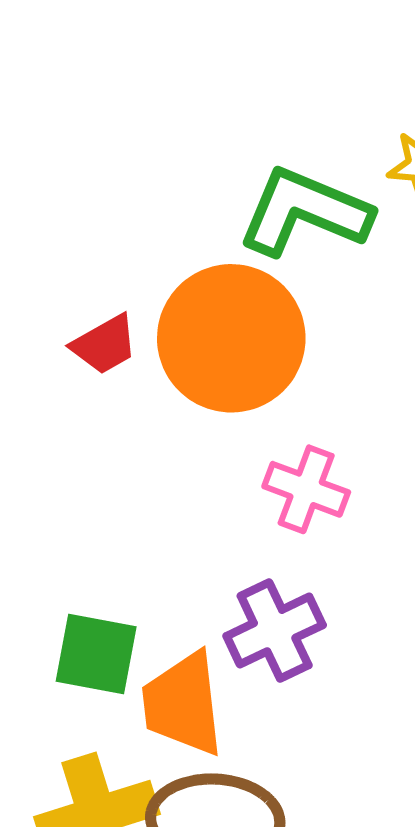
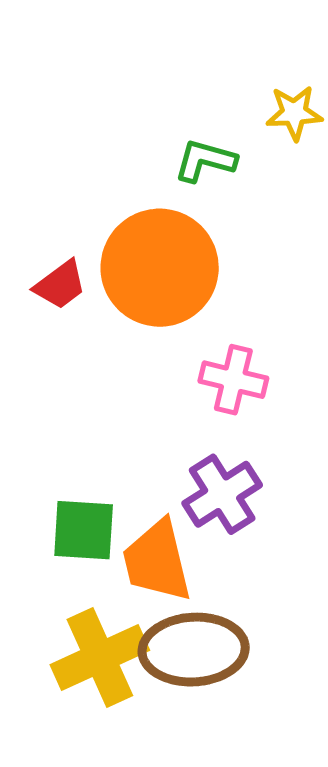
green L-shape: (305, 212) -> (205, 161), size x0.6

